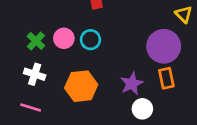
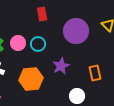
purple circle: (164, 46) -> (76, 31), moved
purple star: (132, 84) -> (61, 66), moved

